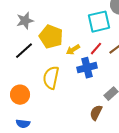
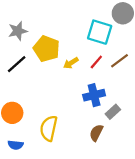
cyan square: (99, 22) -> (100, 32), turned 30
blue cross: (87, 68) -> (94, 95), moved
yellow semicircle: (51, 78) -> (49, 128), moved

